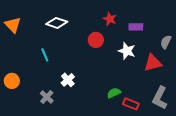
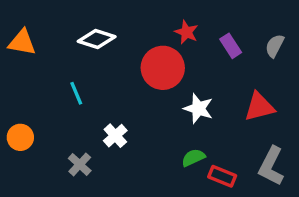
orange triangle: (13, 25) -> (22, 42), turned -36
purple rectangle: (136, 27) -> (231, 46), turned 56
red circle: (96, 40) -> (163, 68), size x1.6
gray semicircle: (166, 42) -> (275, 46), moved
white star: (127, 51) -> (198, 109), moved

